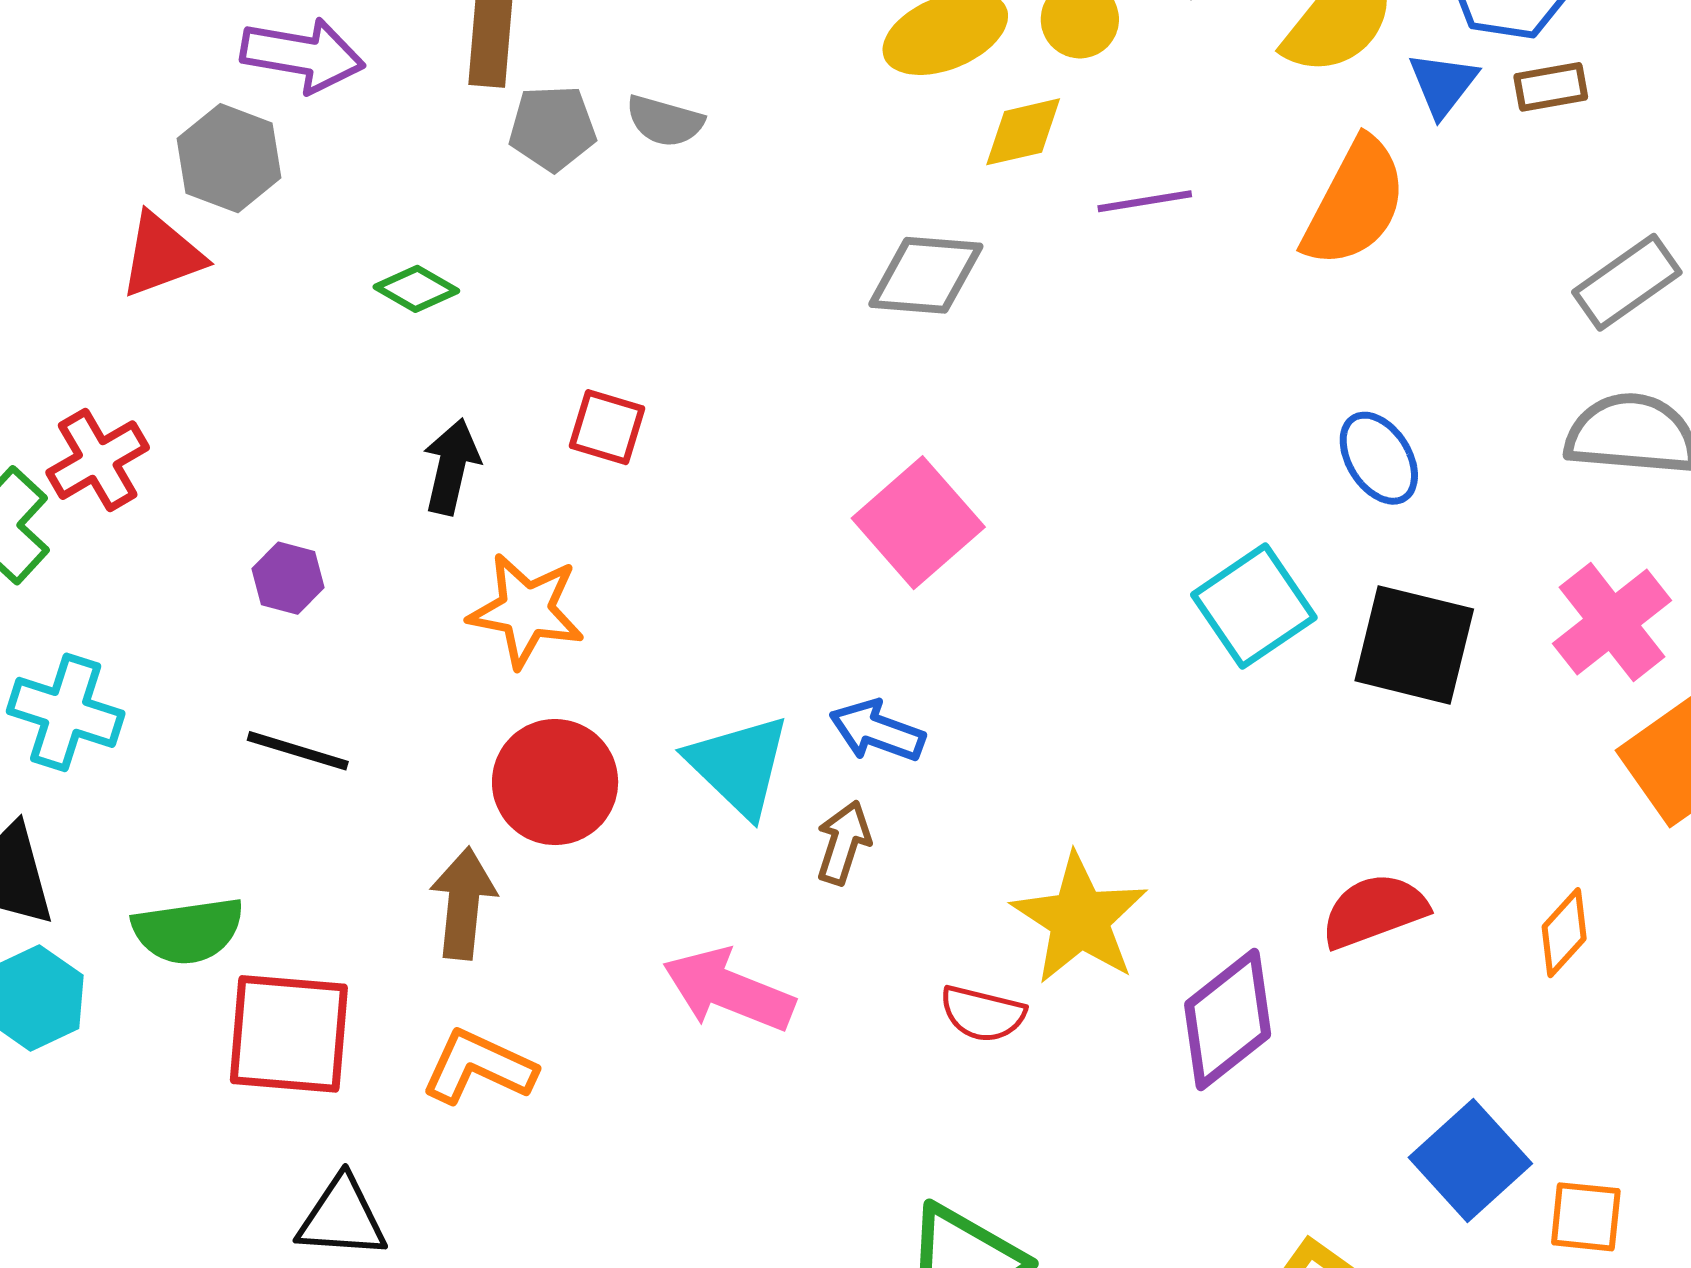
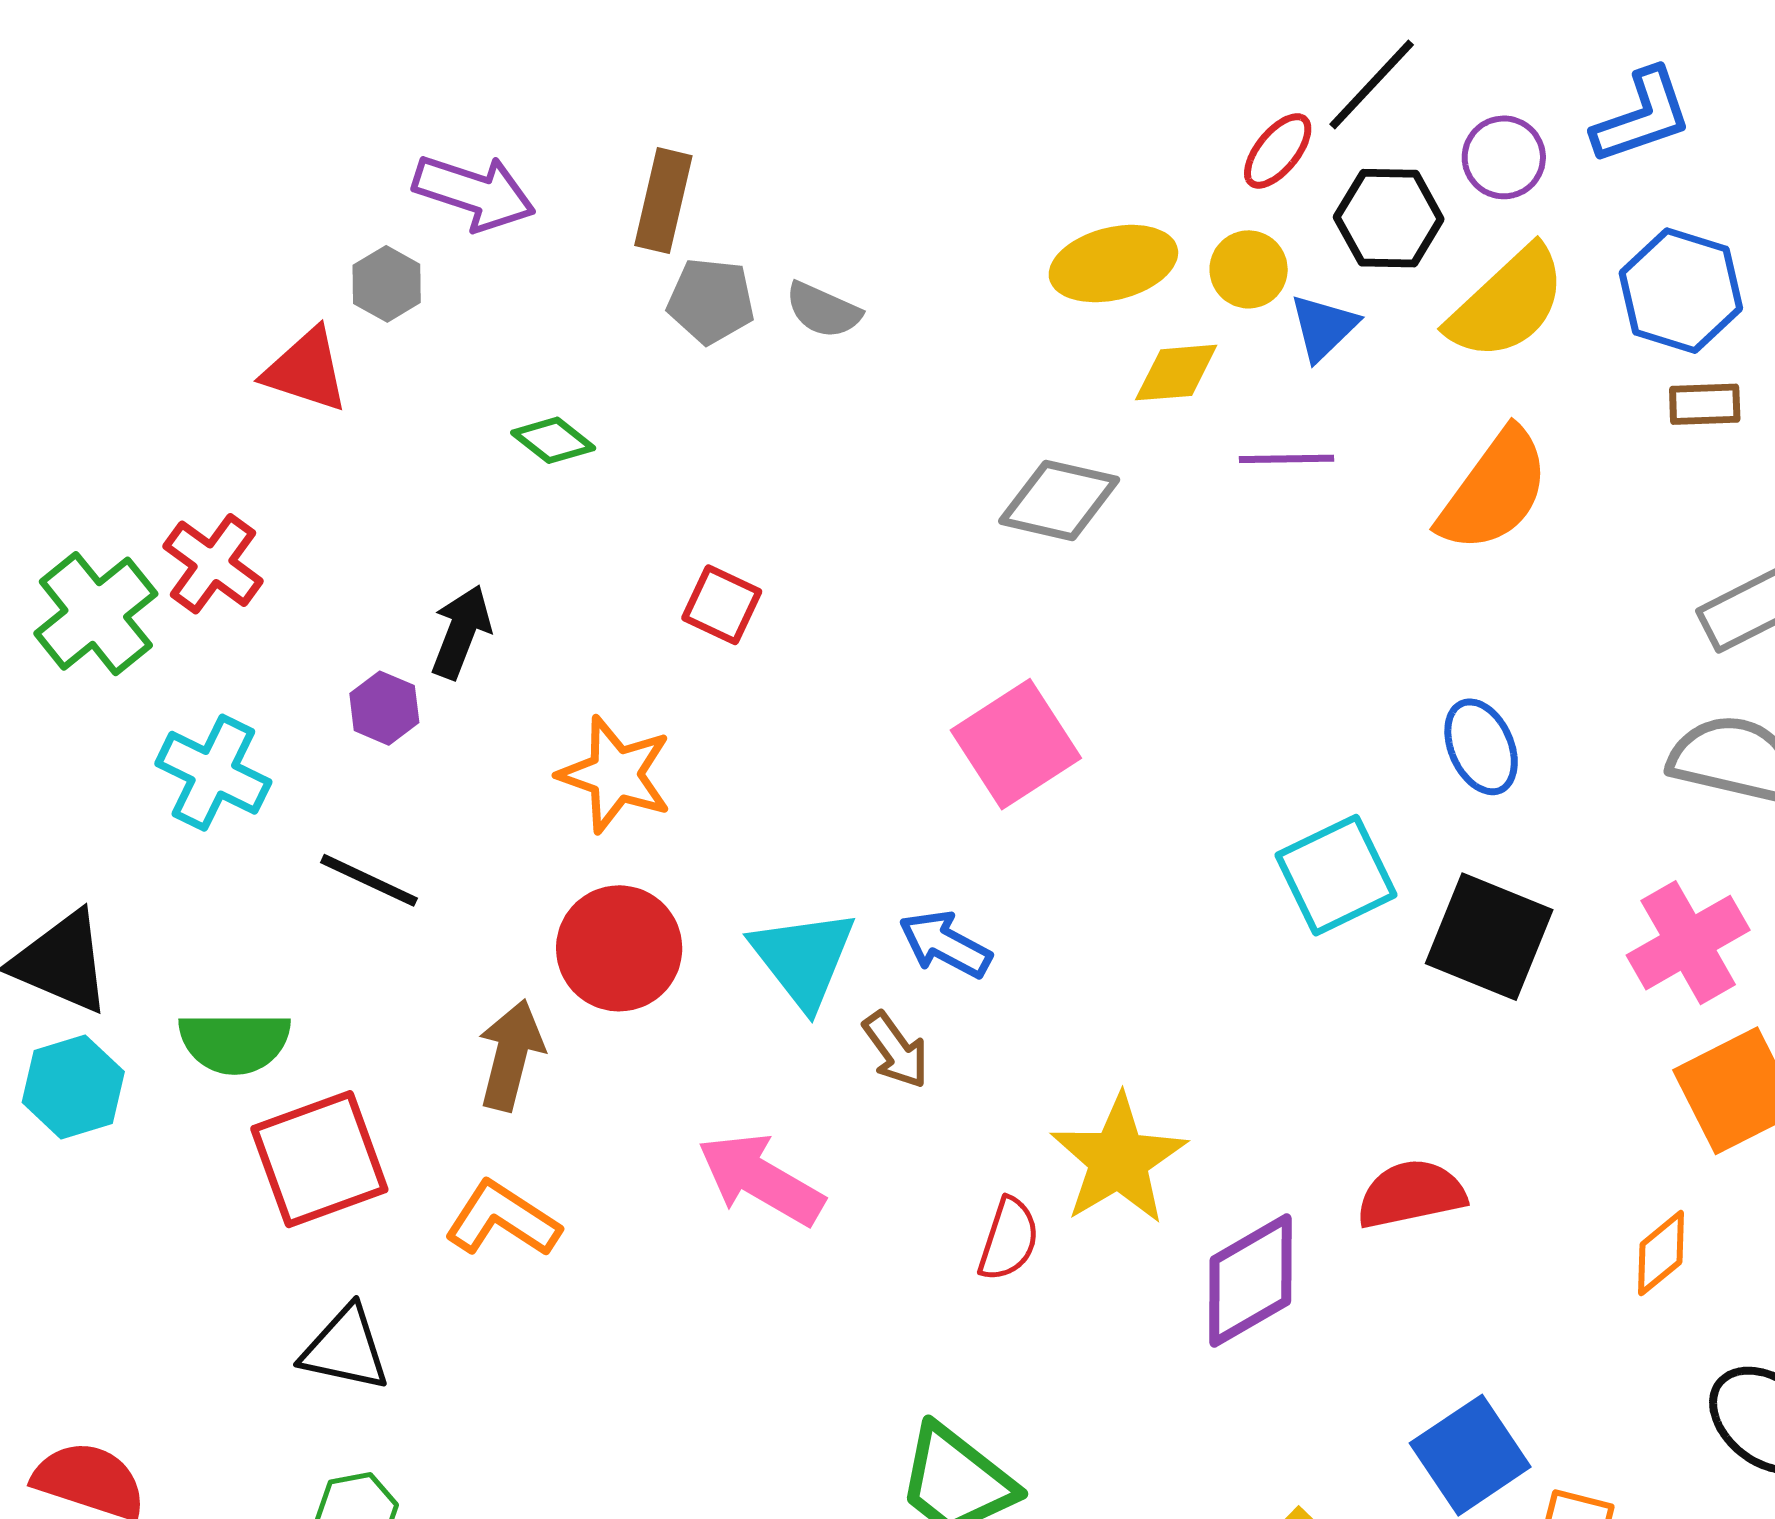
blue triangle: (1443, 84) -> (1323, 327), moved
gray hexagon: (229, 158) -> (387, 284), size x0.7
red triangle: (162, 255) -> (306, 370), turned 30
red cross: (98, 460) -> (213, 564), turned -32
black arrow: (451, 467) -> (461, 632), moved
cyan cross: (66, 712) -> (213, 773), moved
brown arrow: (843, 843) -> (896, 1050), turned 118
orange diamond: (1564, 933) -> (1661, 1253), moved
red semicircle: (983, 1014) -> (1009, 1239), turned -94
red square: (289, 1034) -> (319, 1159), turned -33

